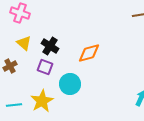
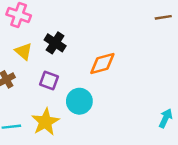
black cross: (50, 46) -> (55, 43), moved

